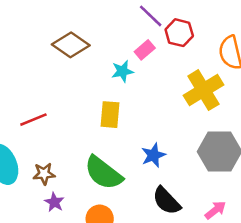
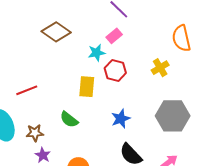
red hexagon: (179, 33) -> (115, 70), moved
yellow cross: (203, 90) -> (160, 68), size x0.6
green semicircle: (103, 173) -> (69, 119), moved, size x0.6

